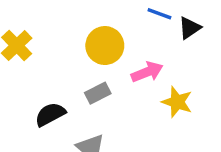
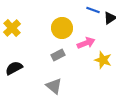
black semicircle: (50, 114) -> (14, 68), moved

